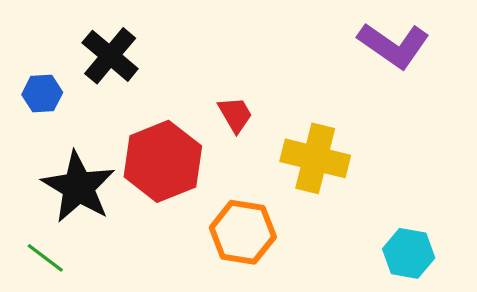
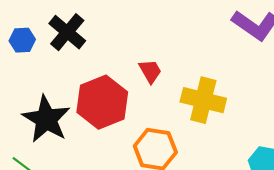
blue hexagon: (42, 94) -> (22, 40), moved

